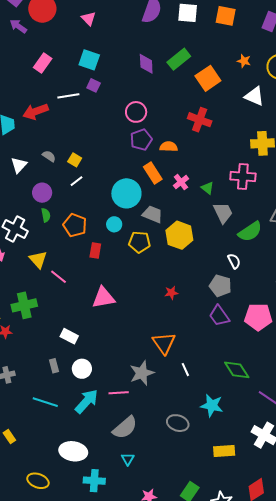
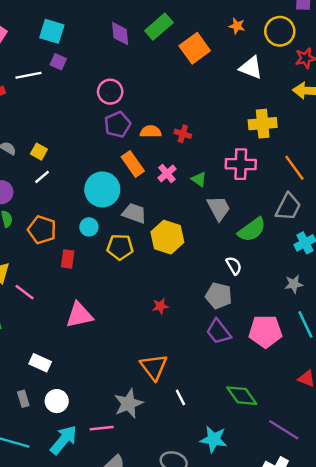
red cross: (200, 120) -> (183, 134), moved, size x0.6

